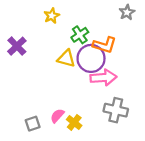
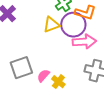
yellow triangle: (66, 58) -> (51, 25), turned -36
gray square: (33, 124) -> (21, 68), moved, size x1.6

